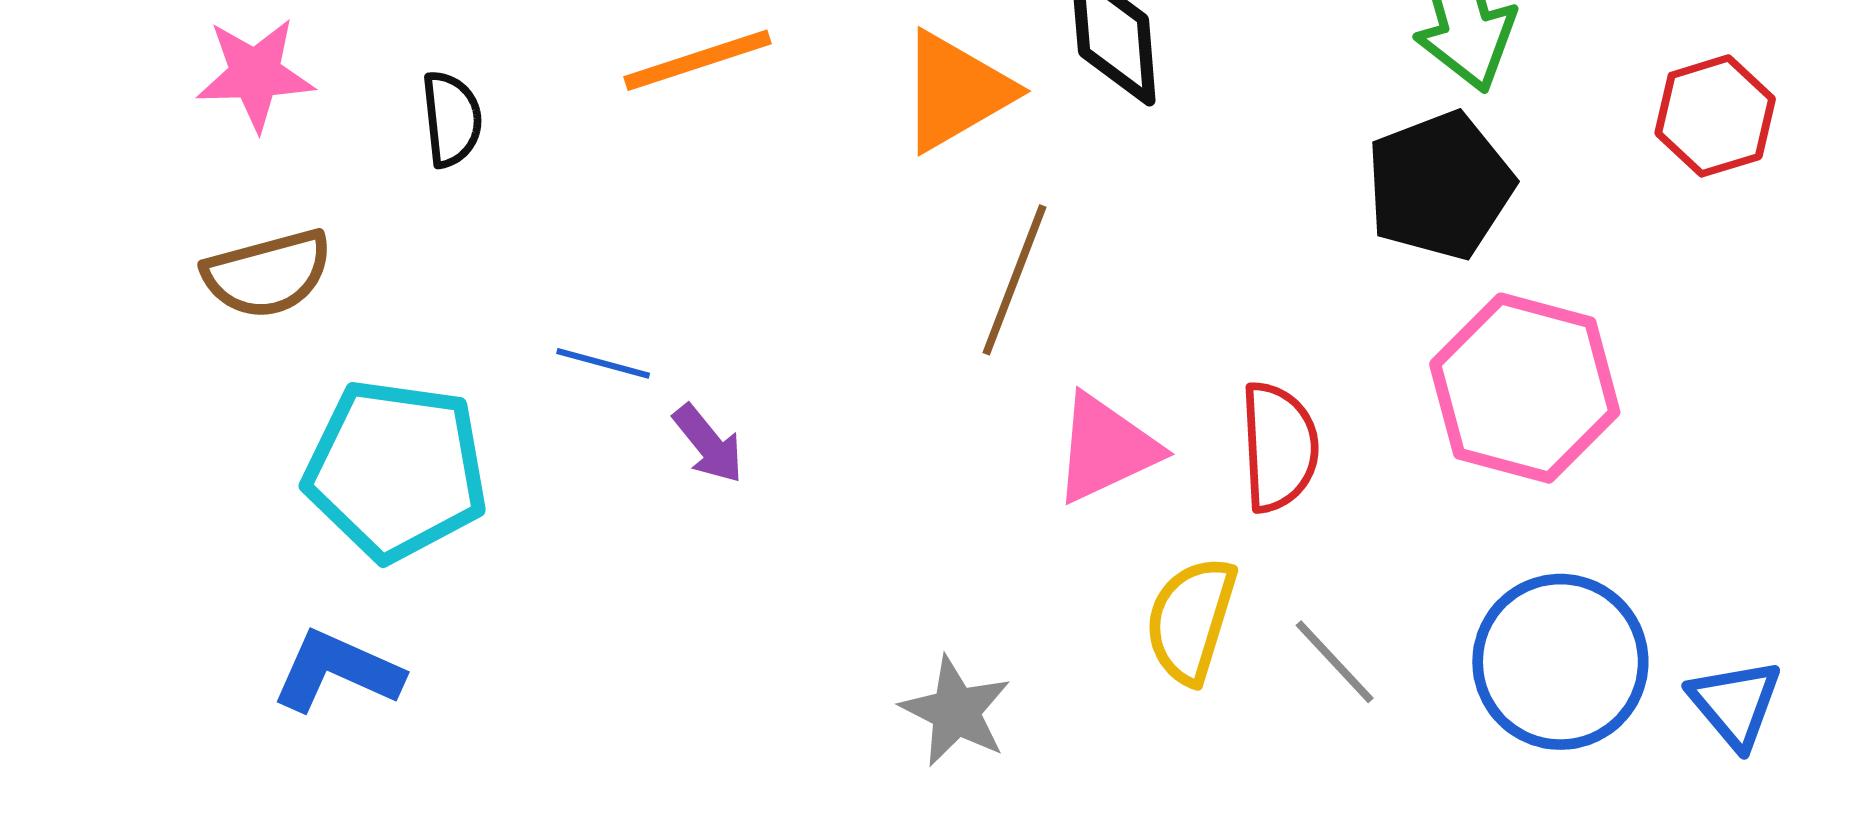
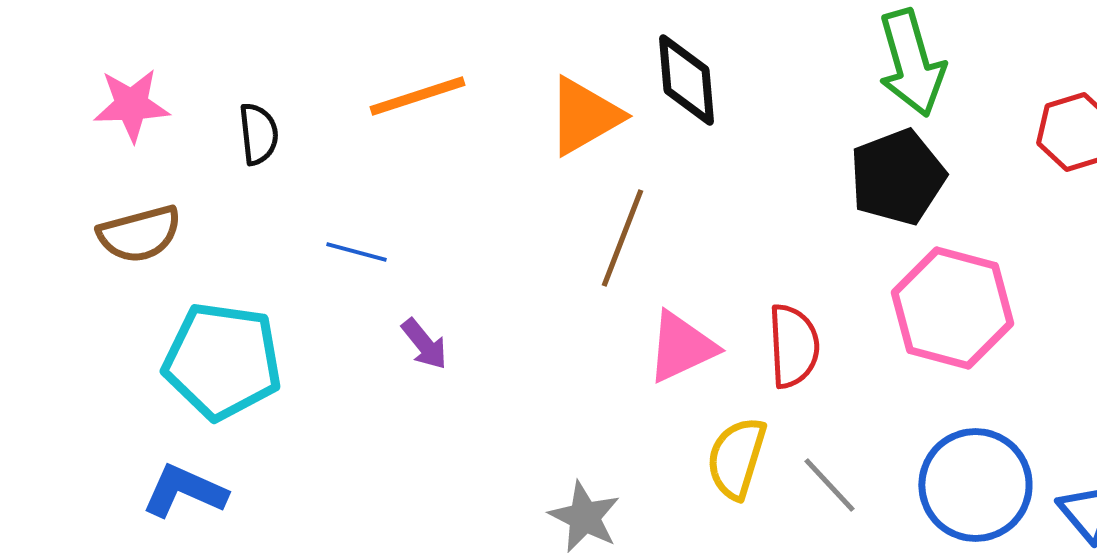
blue line: (603, 363) -> (356, 252), moved

